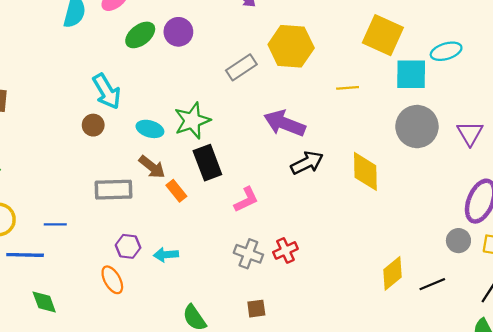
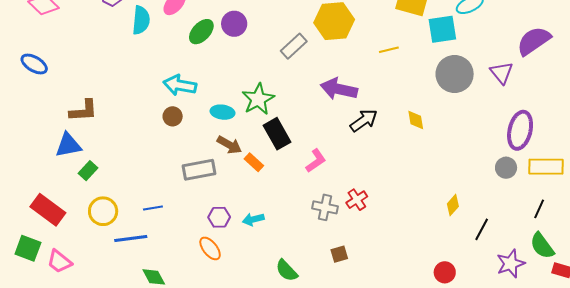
cyan arrow: (107, 91) -> (180, 85), turned 140
yellow diamond: (365, 171) -> (416, 120), size x0.6
yellow diamond: (392, 273) -> (453, 205), size x0.7
black line: (432, 284) -> (482, 229), moved, turned -30

